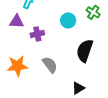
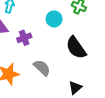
black semicircle: (85, 51) -> (76, 48), turned -45

